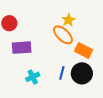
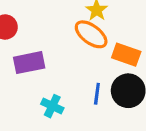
cyan cross: (33, 77) -> (52, 106), turned -32

